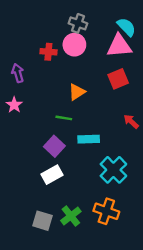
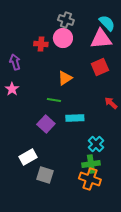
cyan cross: (113, 170) -> (96, 144), size x0.7
white rectangle: (52, 175) -> (28, 157), moved
green cross: (71, 216) -> (91, 164), moved, turned 30
gray square: (43, 221) -> (45, 175), moved

